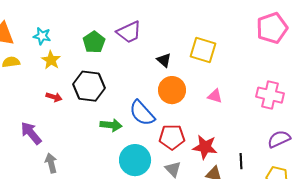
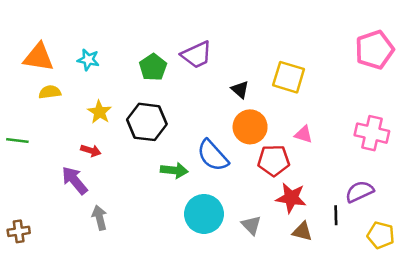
yellow star: (51, 60) -> (100, 112), moved
red arrow: (54, 97) -> (91, 151), moved
red pentagon: (172, 137) -> (274, 160), moved
purple semicircle: (279, 139) -> (360, 192), moved

